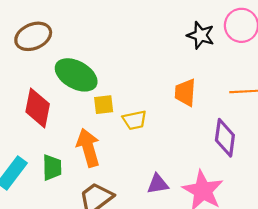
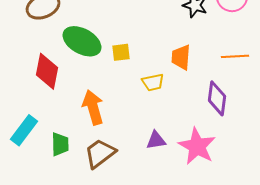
yellow square: (104, 105) -> (121, 52), moved
yellow trapezoid: (135, 120) -> (153, 82), moved
green trapezoid: (52, 167) -> (60, 144), moved

